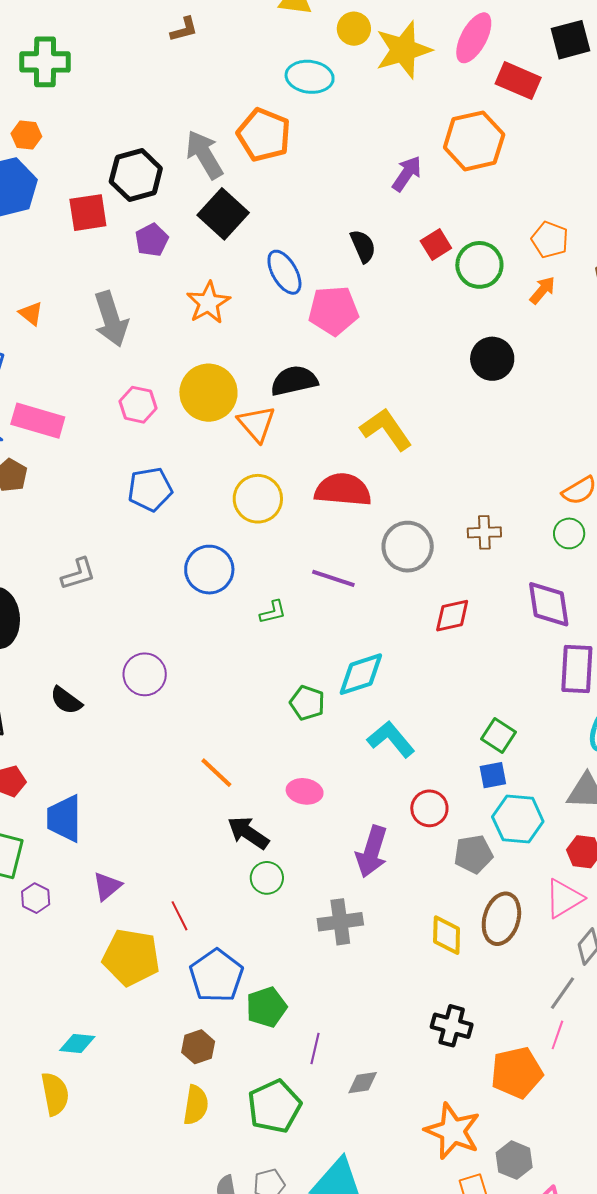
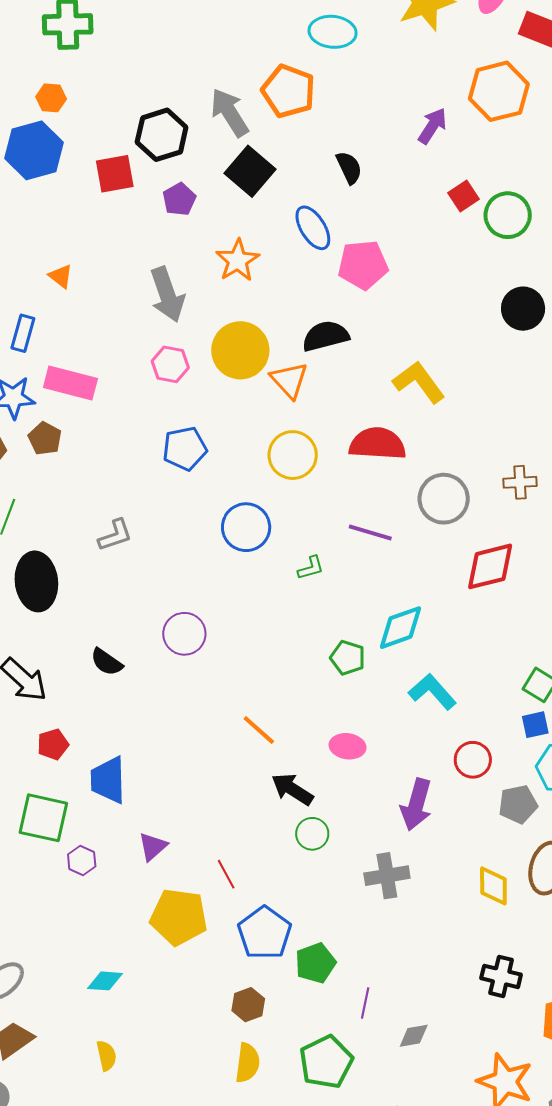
black semicircle: (363, 246) -> (349, 168), moved
gray arrow: (111, 319) -> (167, 295), moved
red diamond: (452, 616) -> (490, 566), size x1.4
cyan diamond: (77, 1044) -> (105, 981), moved
yellow semicircle: (55, 1094) -> (106, 1056), size x0.7

